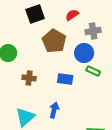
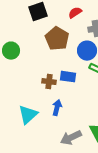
brown cross: (29, 78) -> (49, 82), moved

